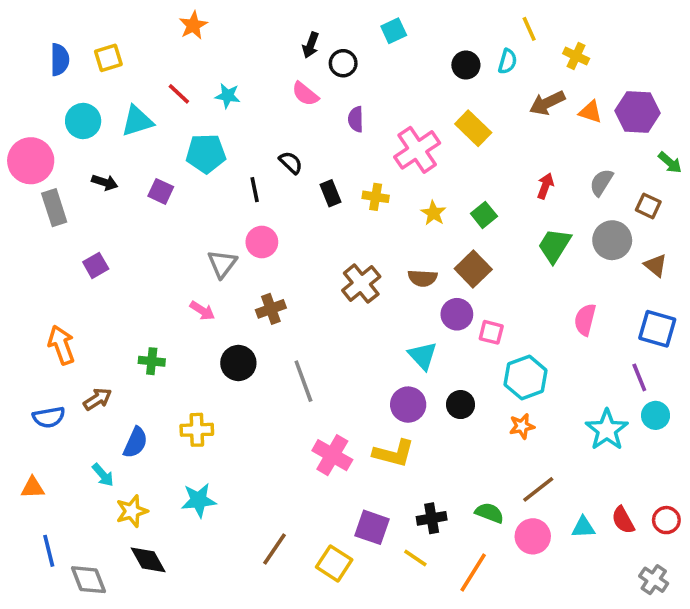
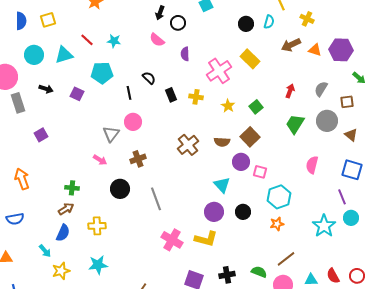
brown square: (648, 206) -> (347, 102), turned -32
brown arrow: (98, 399) -> (66, 209), moved

